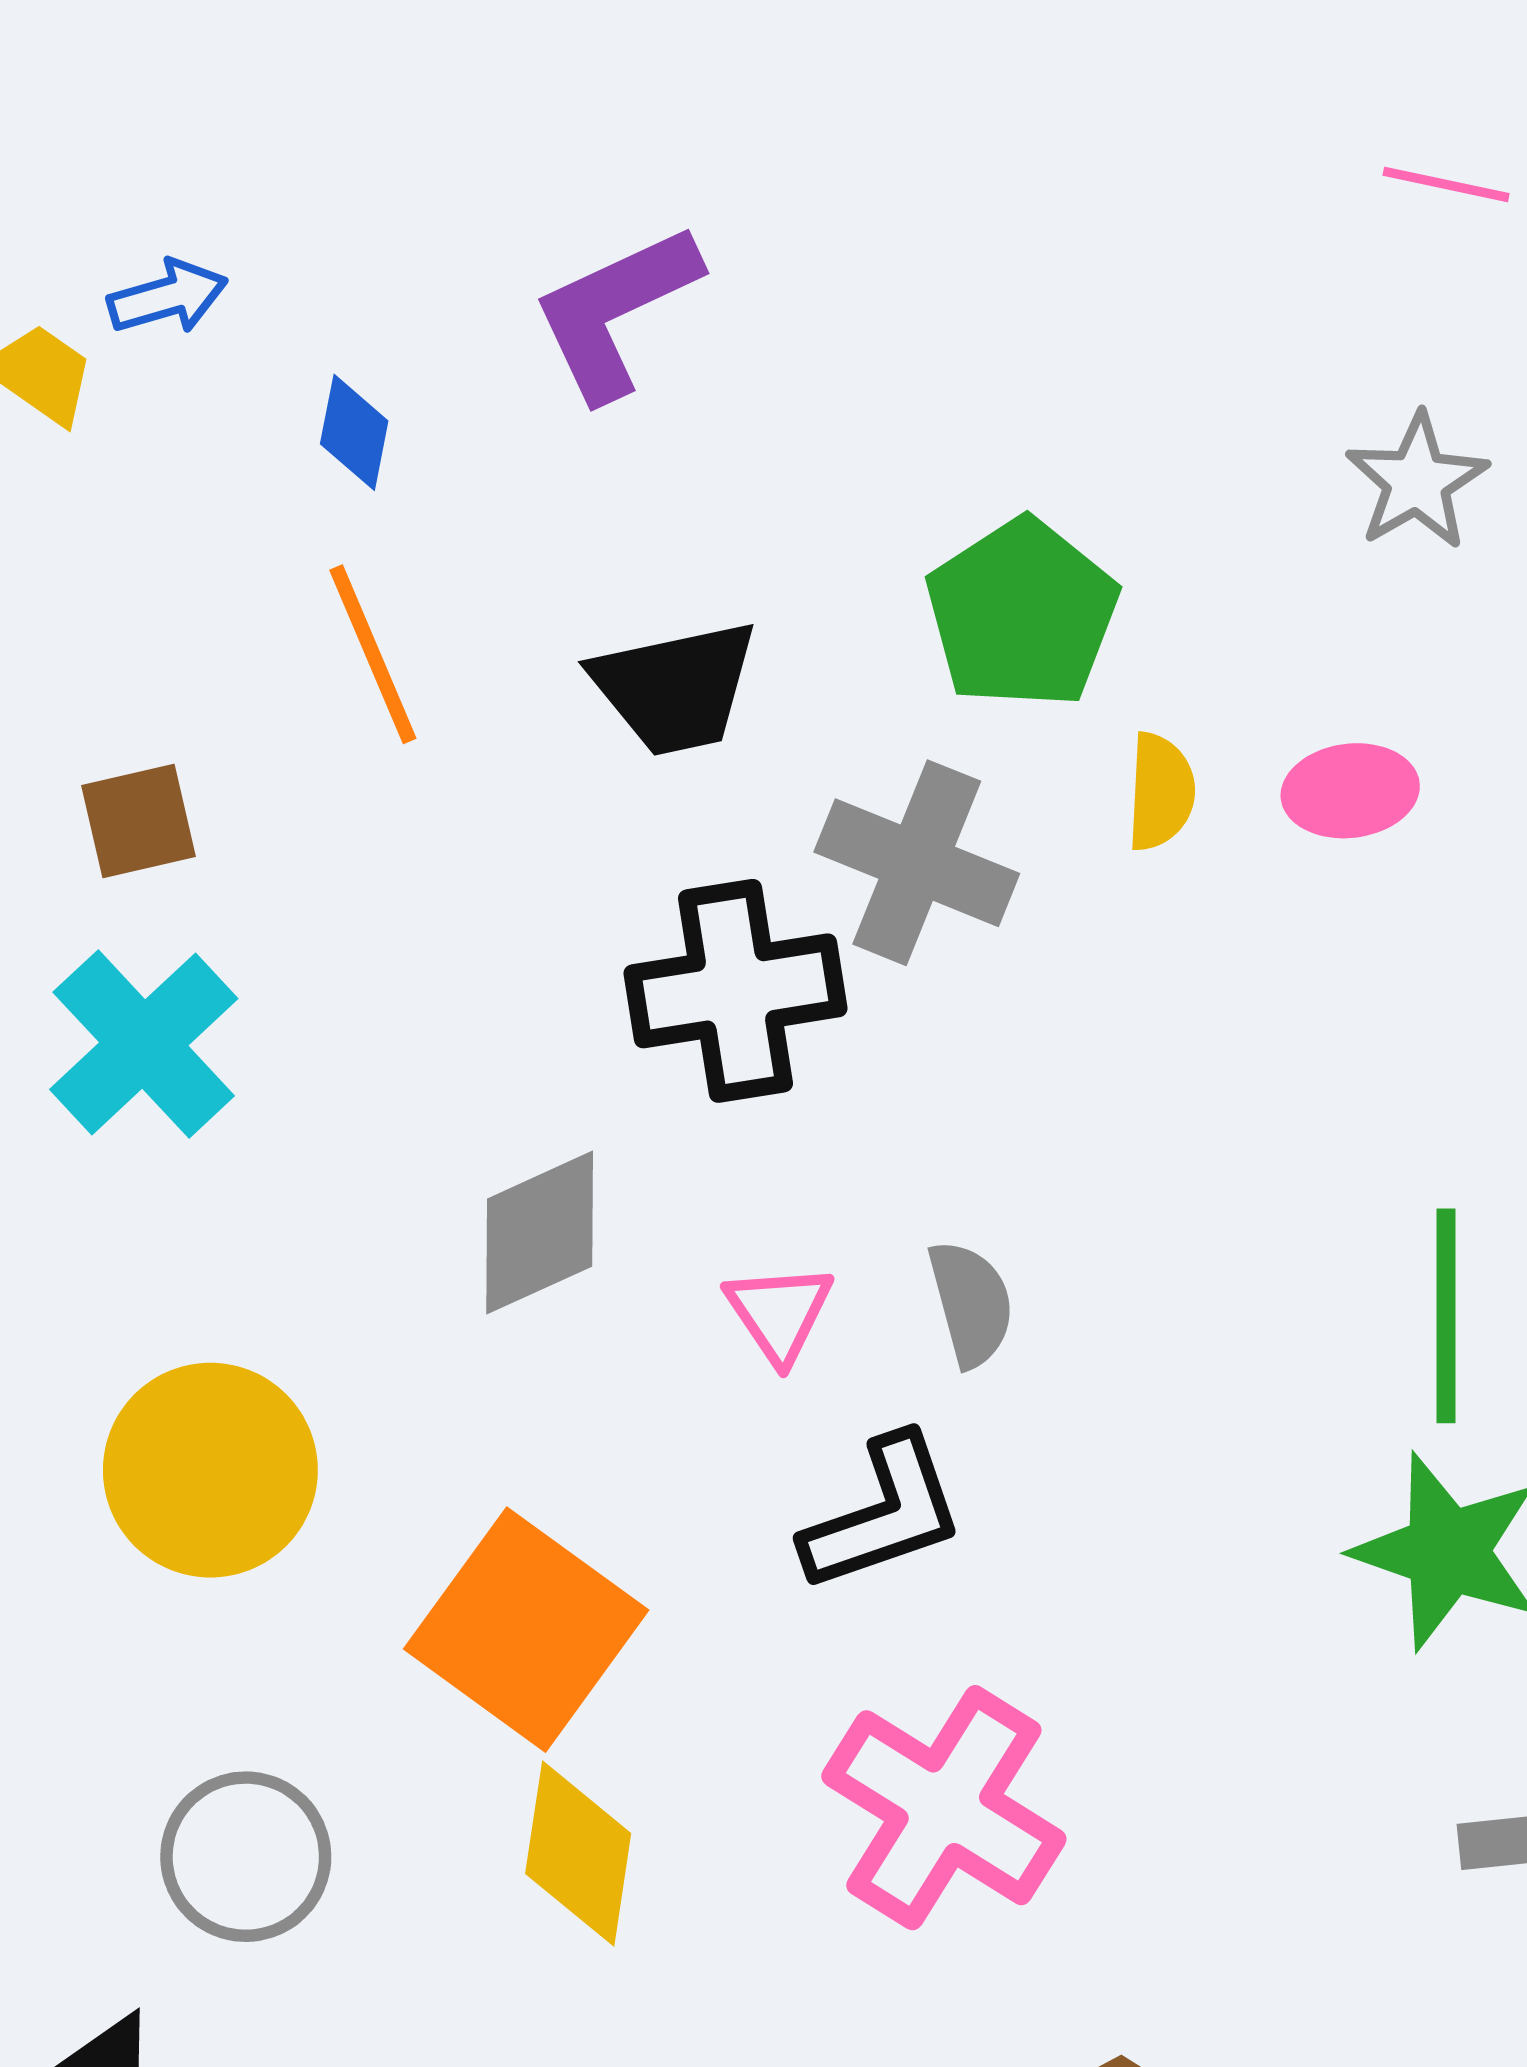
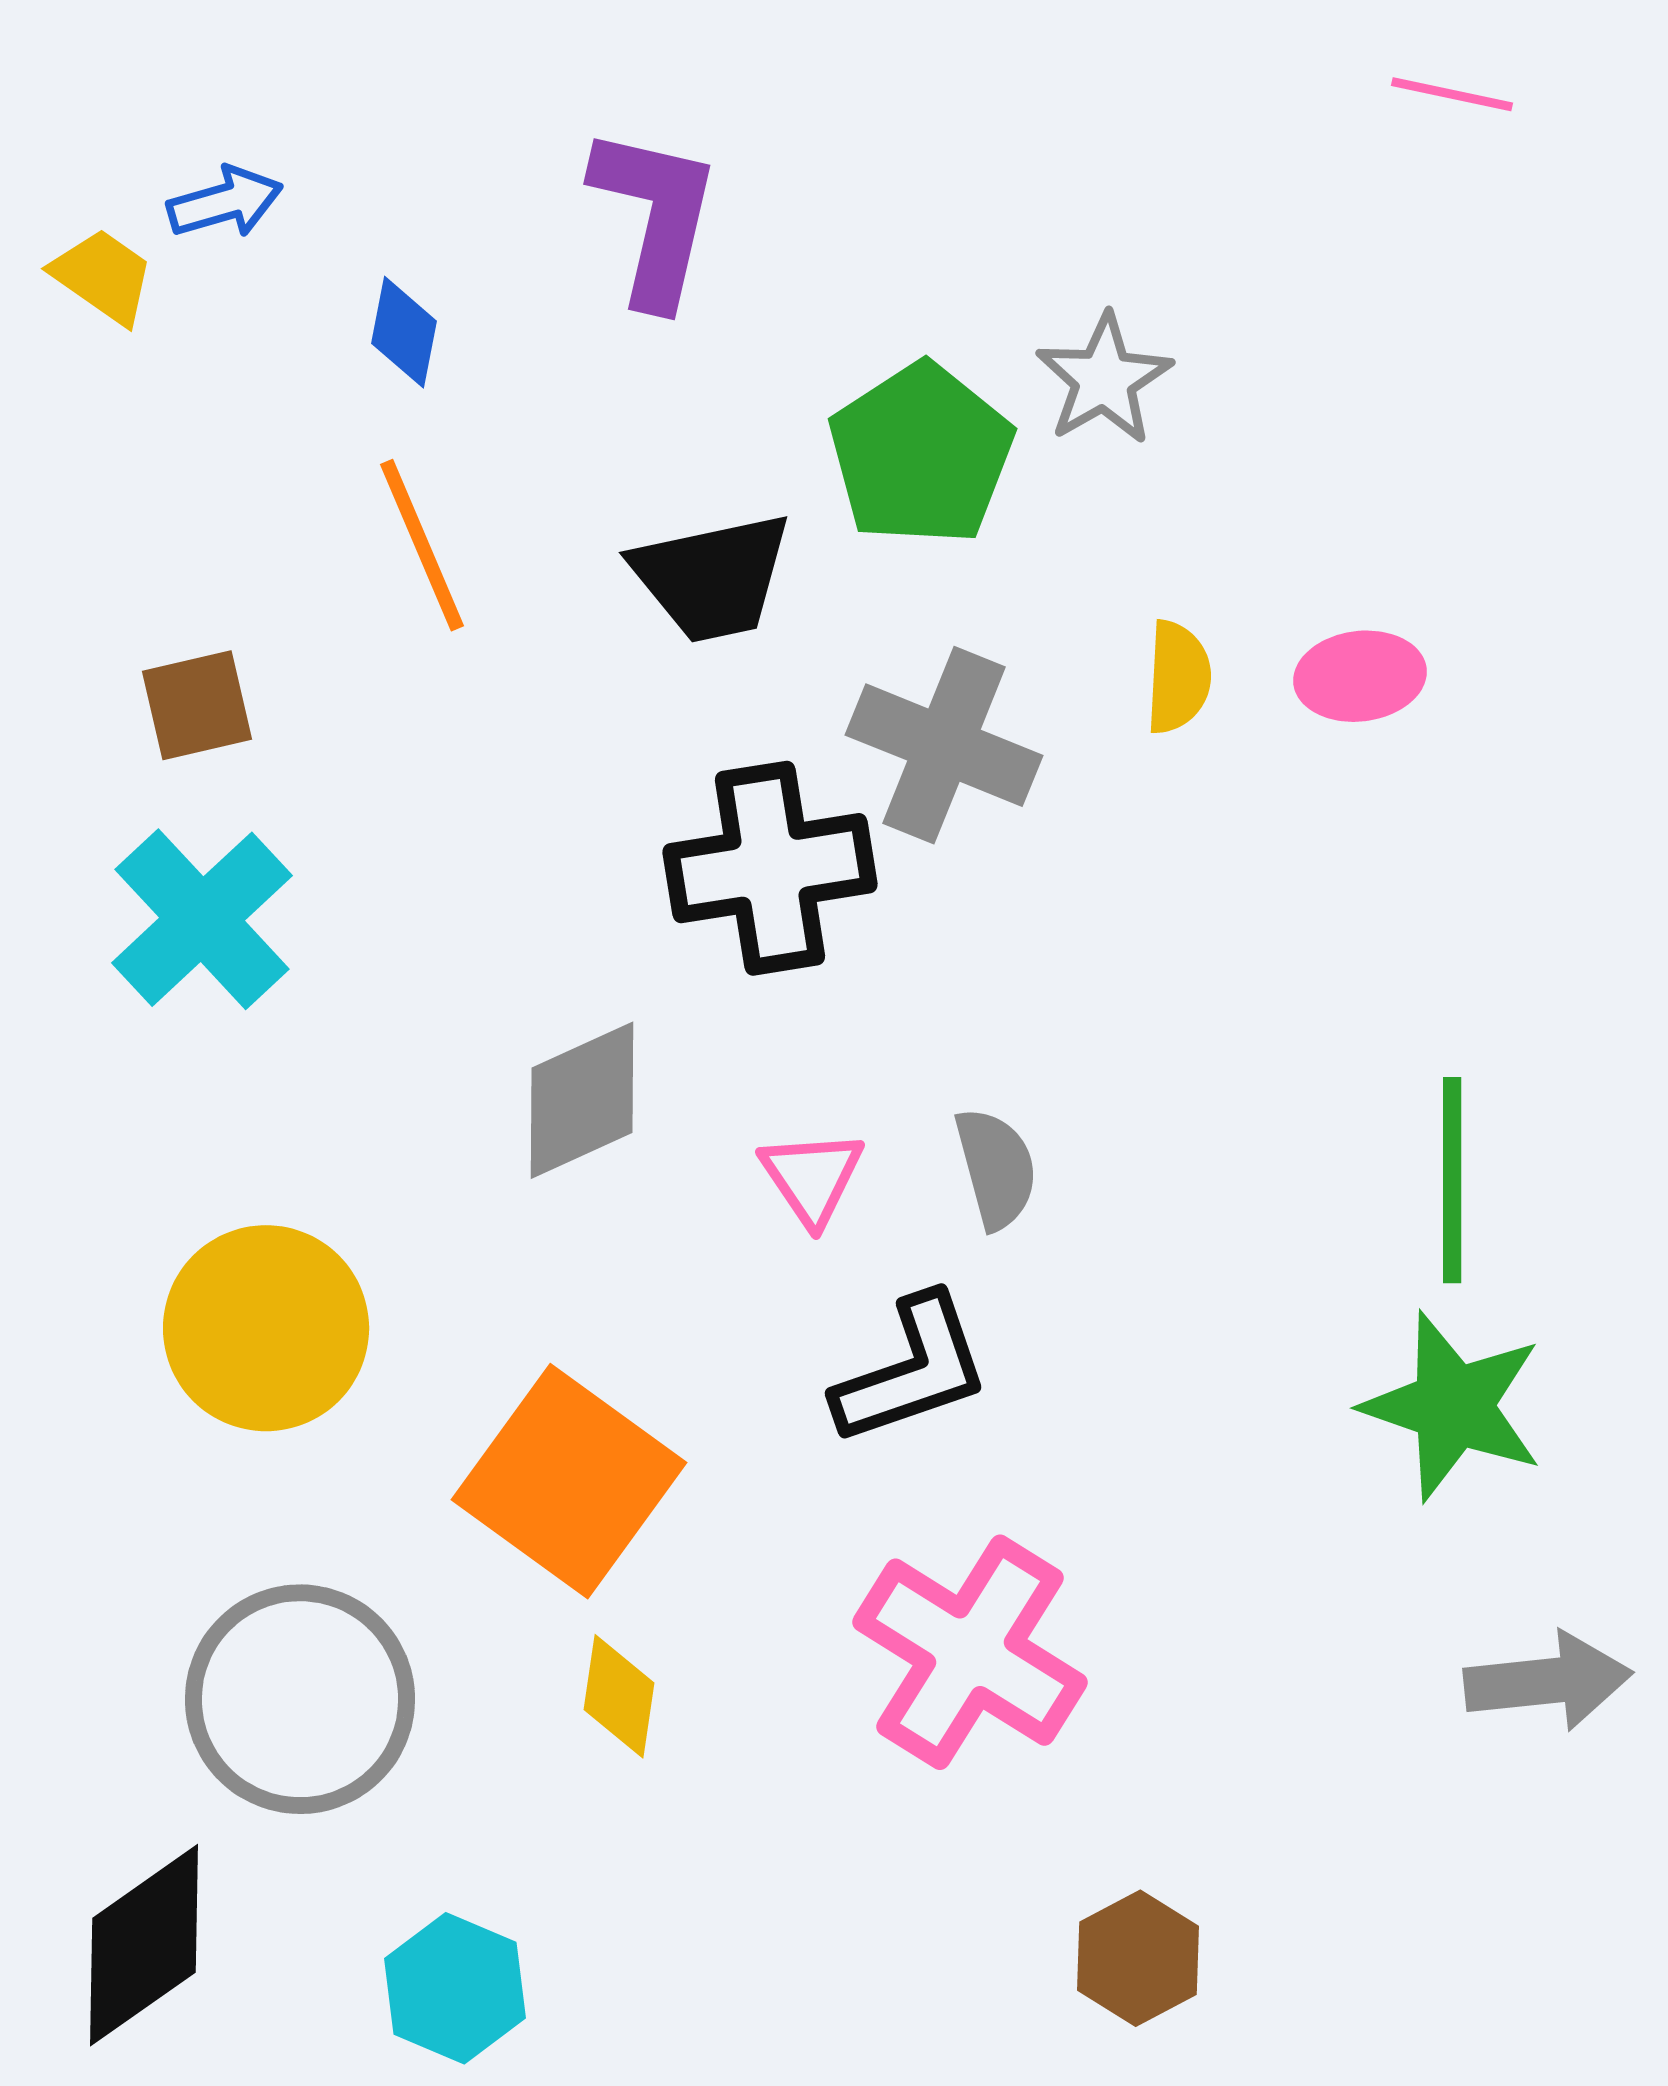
purple L-shape: (616, 312) -> (655, 216), turned 128
gray star: (1417, 481) -> (1104, 379), moved
green pentagon: (1022, 614) -> (921, 454), moved
yellow diamond: (578, 1854) -> (619, 1696), size x0.7
gray circle: (246, 1857) -> (300, 1699), size x1.4

